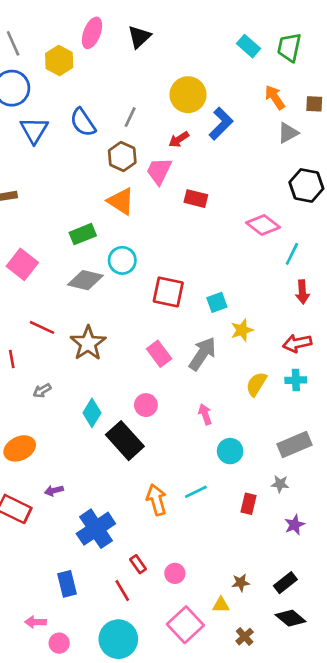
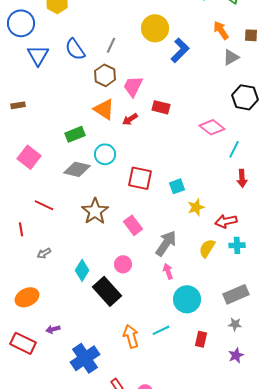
red arrow: (179, 139) -> (130, 119), moved
brown star: (88, 343) -> (95, 211), moved
red arrow: (297, 343) -> (226, 221), moved
gray arrow: (202, 354) -> (166, 243), moved
cyan circle: (230, 451) -> (187, 299), size x1.4
gray star: (280, 484) -> (235, 324), moved

